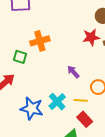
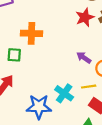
orange cross: (40, 41) -> (31, 33), turned 30
purple arrow: (73, 72) -> (84, 58), moved

